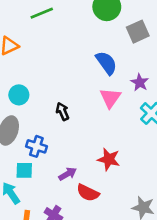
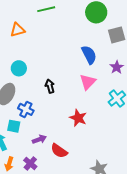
purple star: (140, 82) -> (117, 67), moved
red star: (109, 159) -> (78, 118), moved
purple arrow: (68, 174) -> (39, 139), moved

